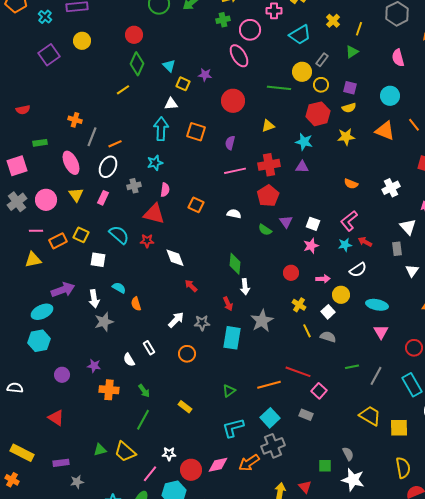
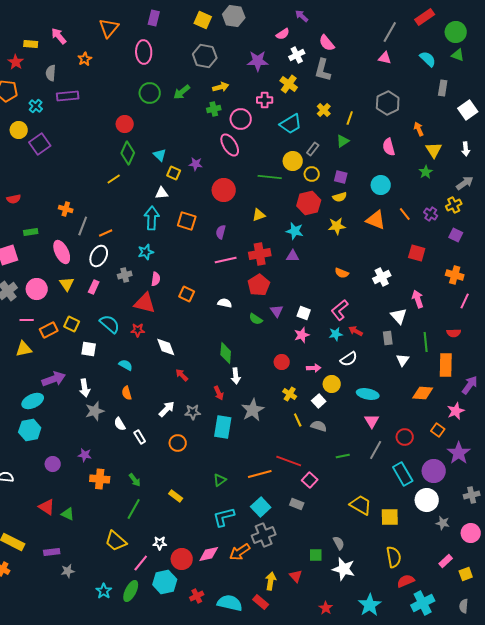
yellow circle: (82, 41) -> (19, 130), moved
cyan semicircle: (119, 288) -> (126, 365), moved
white semicircle: (129, 360) -> (120, 424), moved
gray line: (376, 376) -> (376, 450), moved
green triangle: (100, 450) -> (68, 514), moved, turned 40

